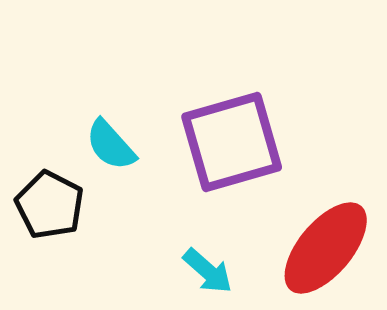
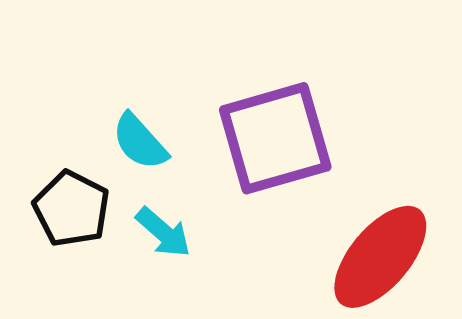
cyan arrow: (208, 271) -> (163, 232), moved

